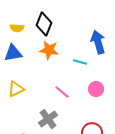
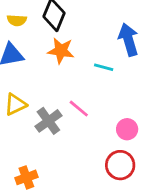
pink circle: (96, 89) -> (127, 129), moved
gray cross: (48, 119) -> (48, 121), moved

